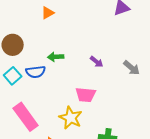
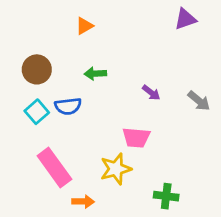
green arrow: (56, 57) -> (95, 74), moved
yellow star: (71, 118) -> (116, 169), turned 30

